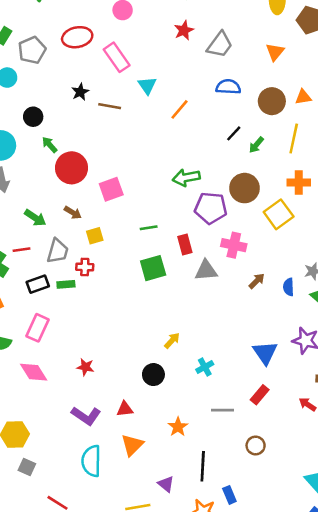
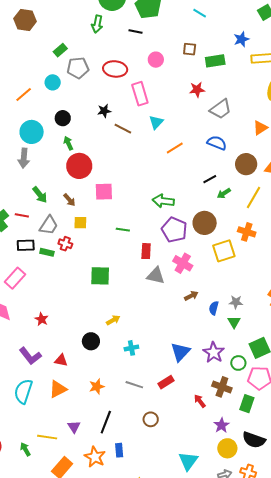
green square: (153, 268) -> (100, 276), moved

